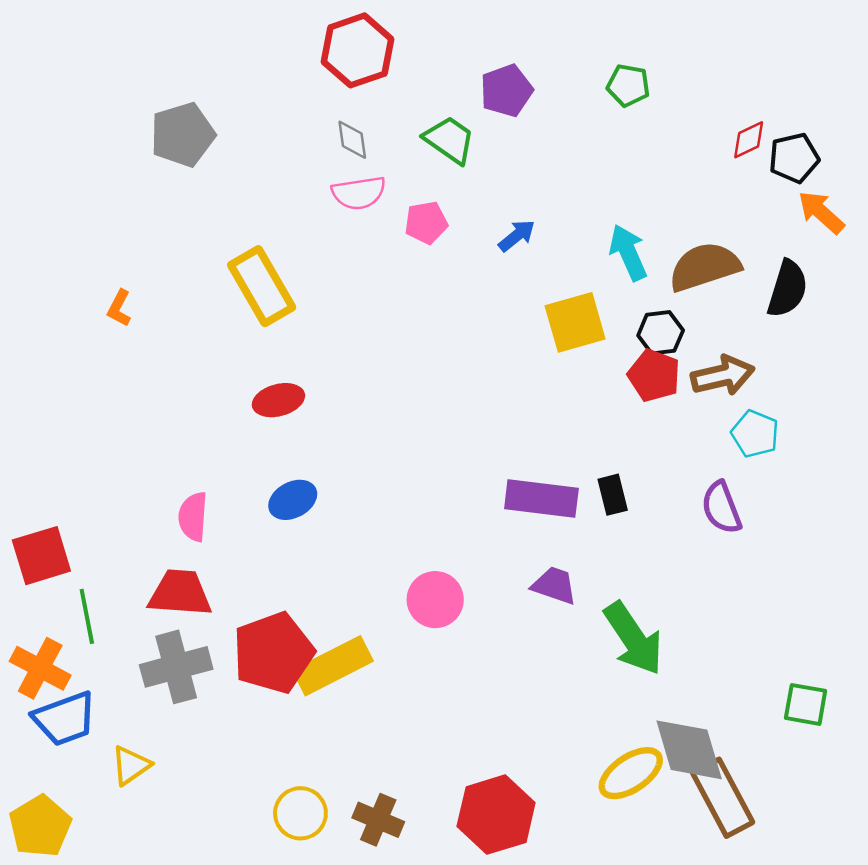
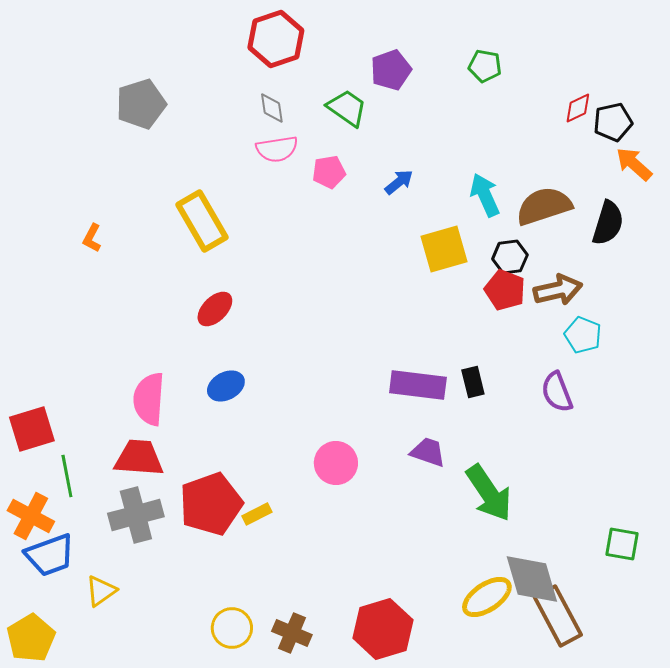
red ellipse: (278, 400) -> (215, 309), turned -30
pink semicircle: (193, 517) -> (149, 399), size x1.4
yellow rectangle: (333, 666) -> (257, 514), size x0.5

